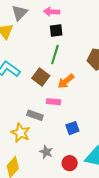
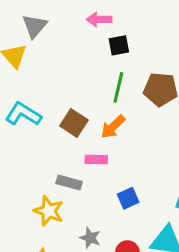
pink arrow: (52, 12) -> (99, 19), moved
black square: (56, 31) -> (119, 45), moved
green line: (55, 55) -> (118, 87), moved

